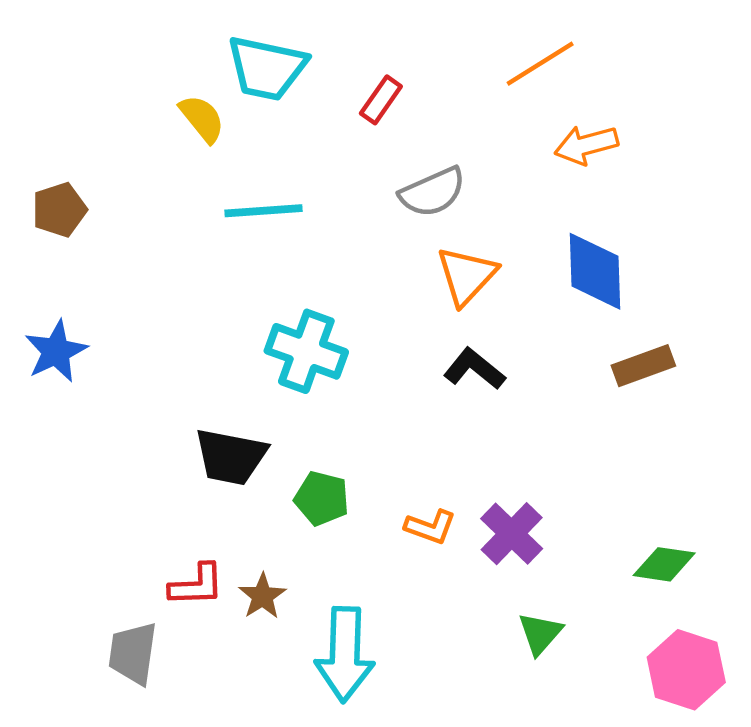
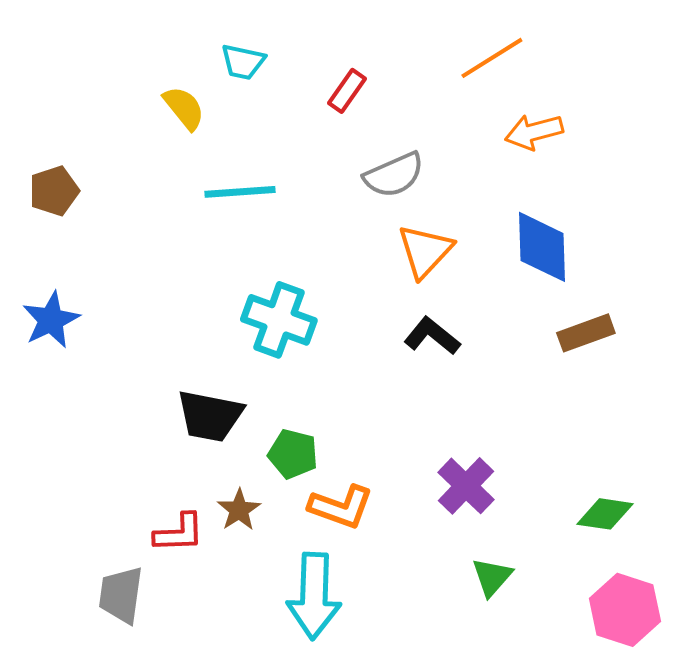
cyan trapezoid: (267, 68) -> (243, 62), size x0.6
orange L-shape: (430, 527) -> (341, 507), moved, size x1.4
brown star: (262, 596) -> (239, 510), moved

